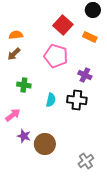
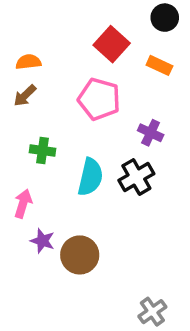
cyan semicircle: (51, 100) -> (90, 177), size x1.5
black cross: (77, 100) -> (136, 177), turned -36
pink arrow: (13, 115) -> (23, 204), turned -35
gray cross: (86, 161) -> (152, 312), moved

